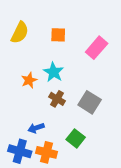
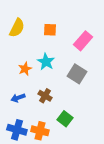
brown cross: (57, 99) -> (45, 96), moved
gray square: (90, 102) -> (77, 74), moved
blue arrow: (36, 128) -> (18, 98), moved

